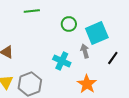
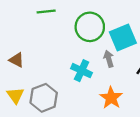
green circle: (69, 24) -> (90, 27), size x1.6

